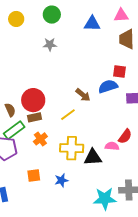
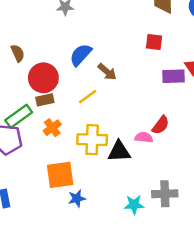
blue semicircle: (108, 86) -> (81, 55), moved, turned -30
brown semicircle: (10, 110) -> (18, 53), moved
orange square: (34, 176) -> (60, 175), moved, size x1.6
blue star: (61, 180) -> (77, 198), moved
cyan star: (105, 199) -> (134, 205), size x0.7

